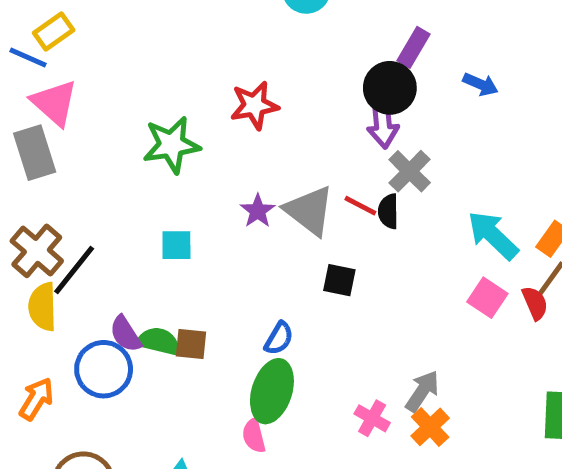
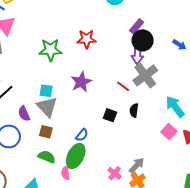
purple rectangle: (413, 47) -> (137, 26), moved
gray cross: (410, 171) -> (145, 75), size x1.4
purple star: (258, 211) -> (81, 82), size x1.5
gray triangle: (309, 211) -> (47, 107), moved
black semicircle: (388, 211) -> (134, 110), moved
purple semicircle: (125, 334) -> (24, 114), moved
green semicircle: (159, 341) -> (47, 157), moved

